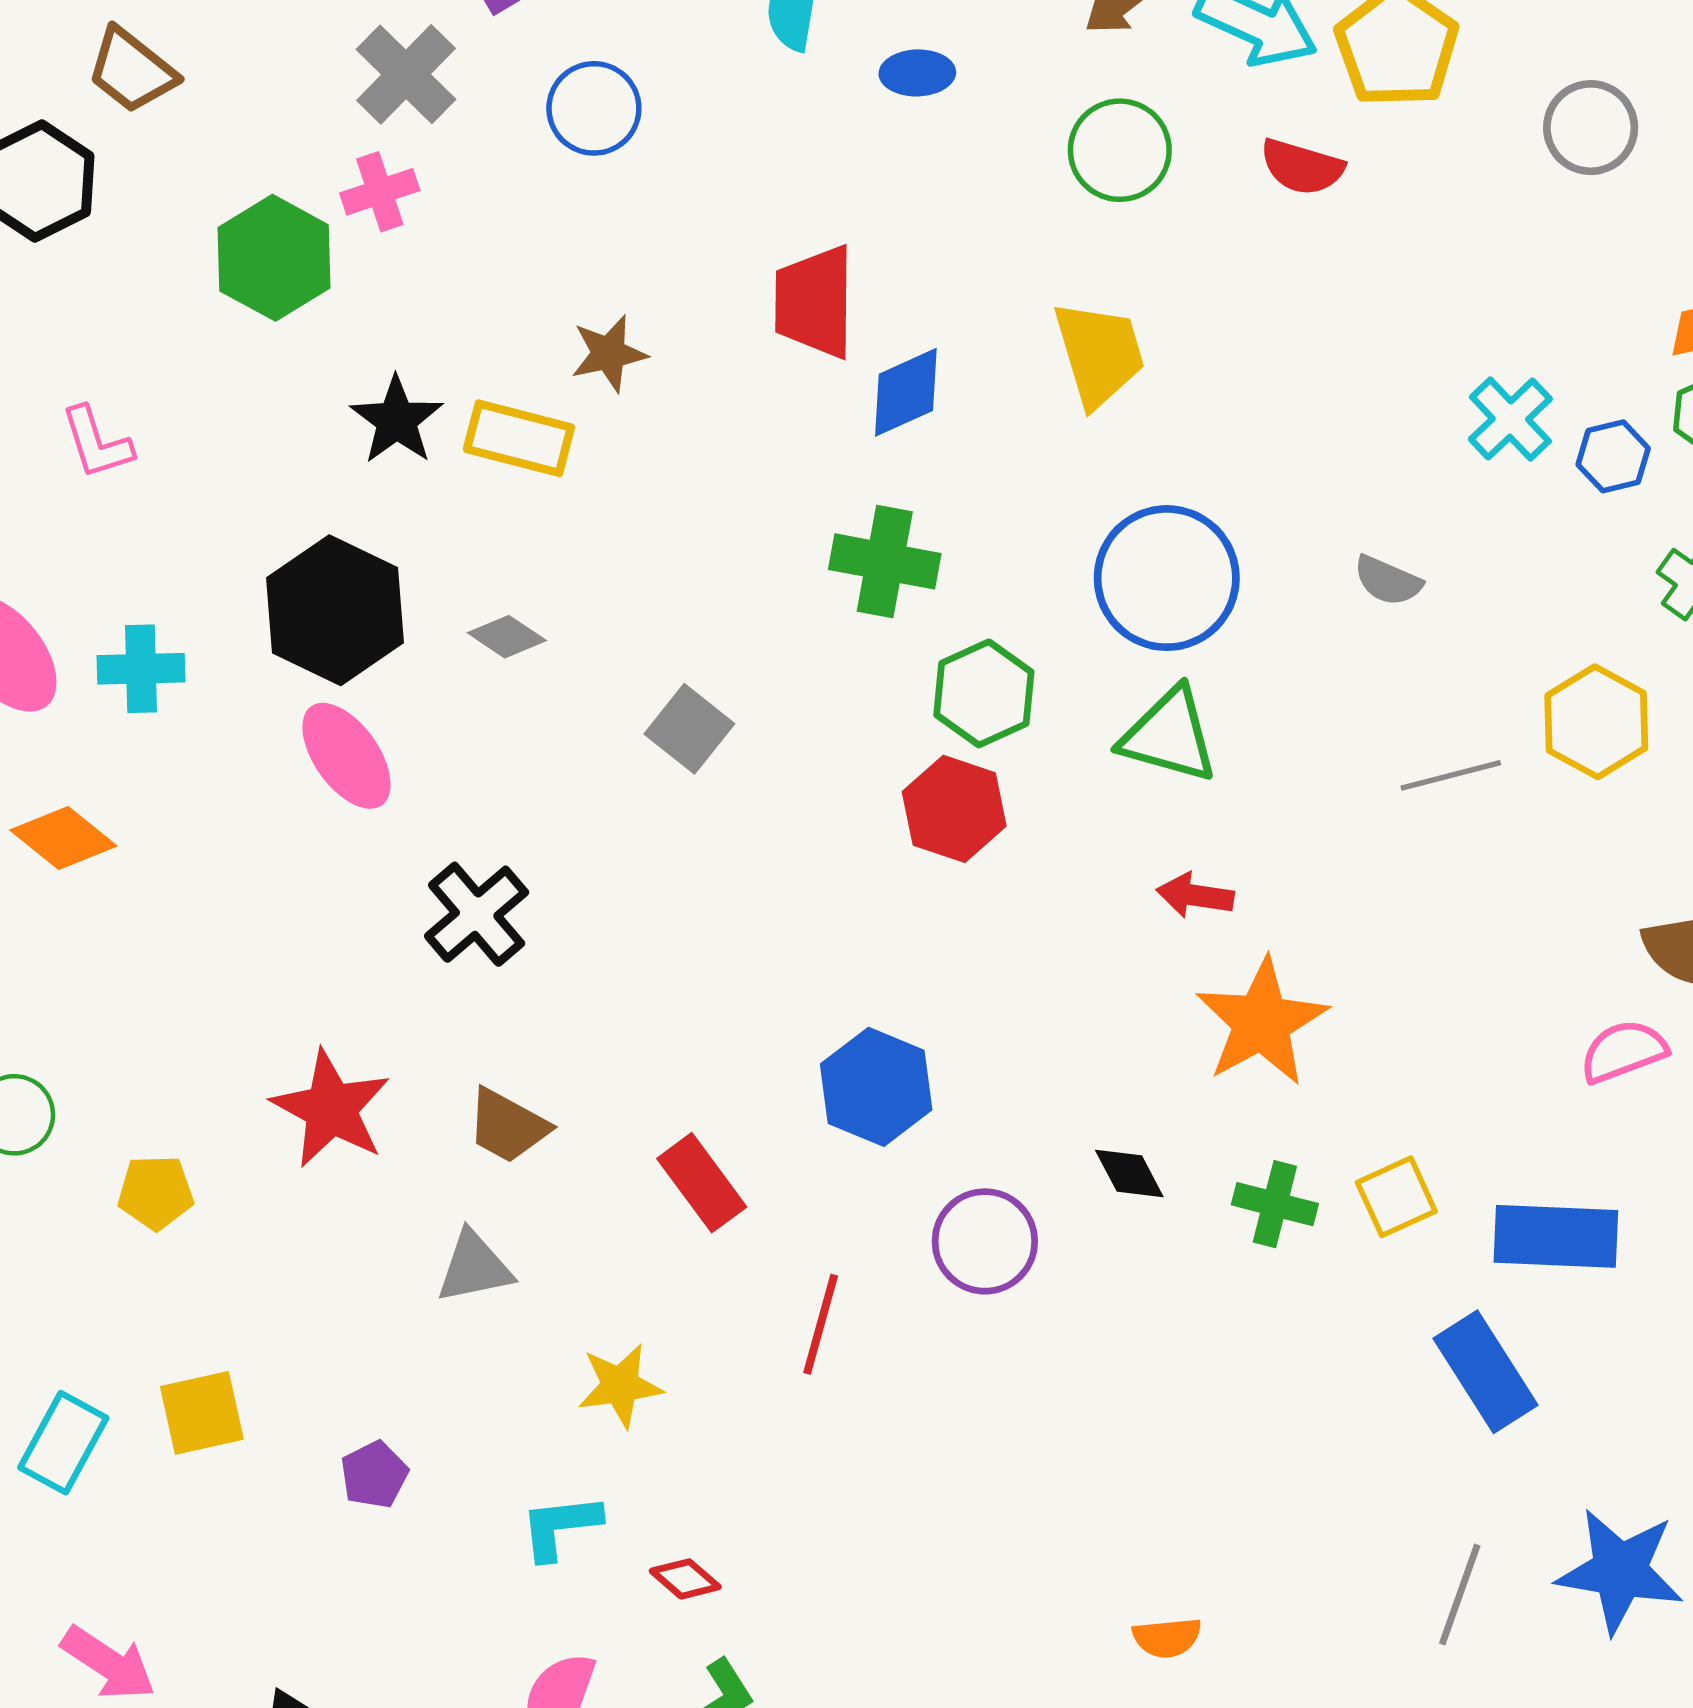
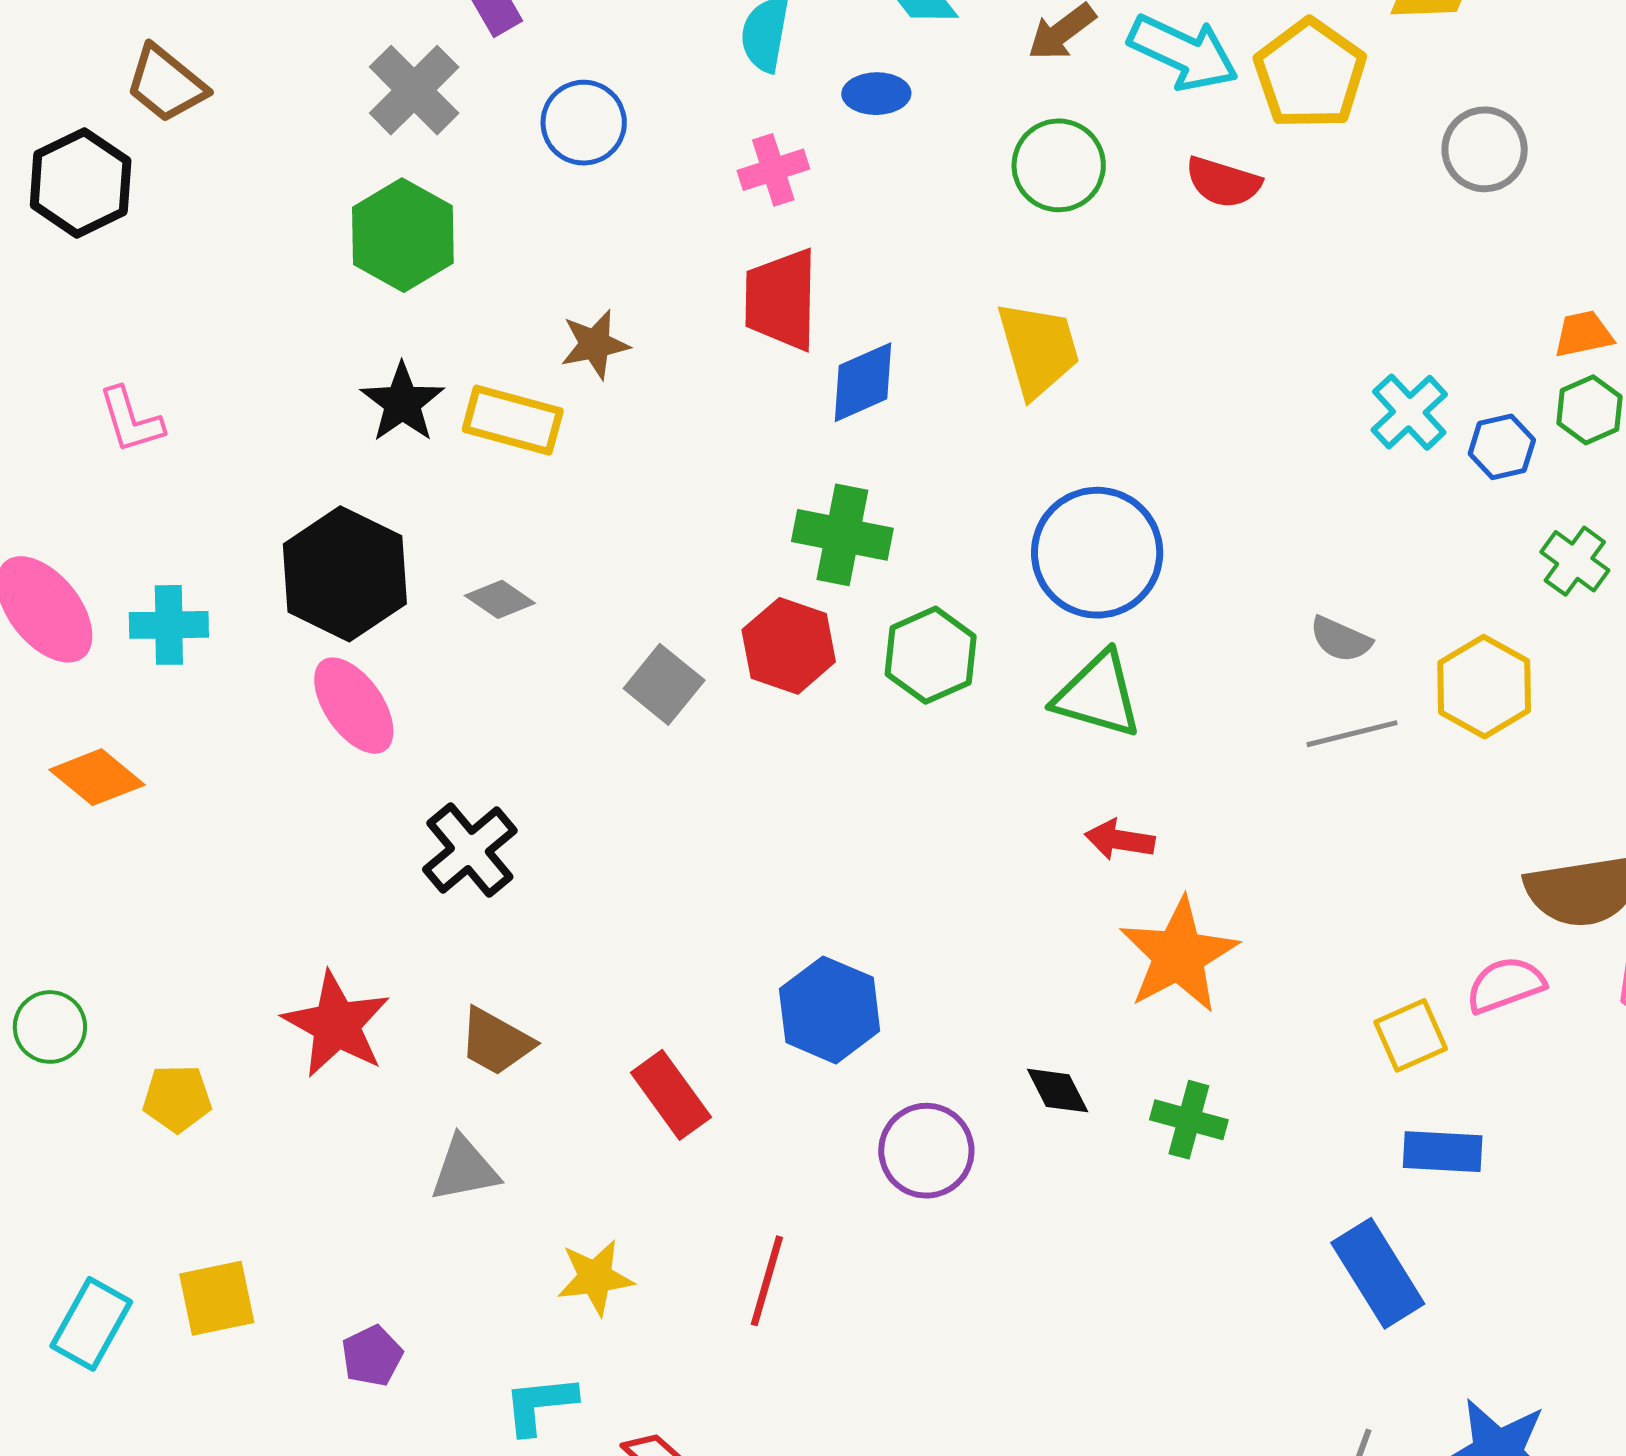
pink cross: (380, 192) -> (773, 170), moved
green hexagon: (274, 258) -> (403, 235), moved
gray semicircle: (1388, 581) -> (1341, 639), moved
red hexagon: (954, 809) -> (789, 646), moved
yellow square: (1396, 1197) -> (1411, 1035), moved
blue rectangle: (1556, 1236) -> (1443, 1152), size x0.7
red line: (821, 1324) -> (767, 1281), moved

